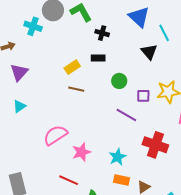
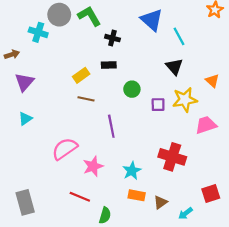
black triangle: (149, 52) -> (174, 67), moved
purple line: (126, 115) -> (111, 126), moved, turned 50

